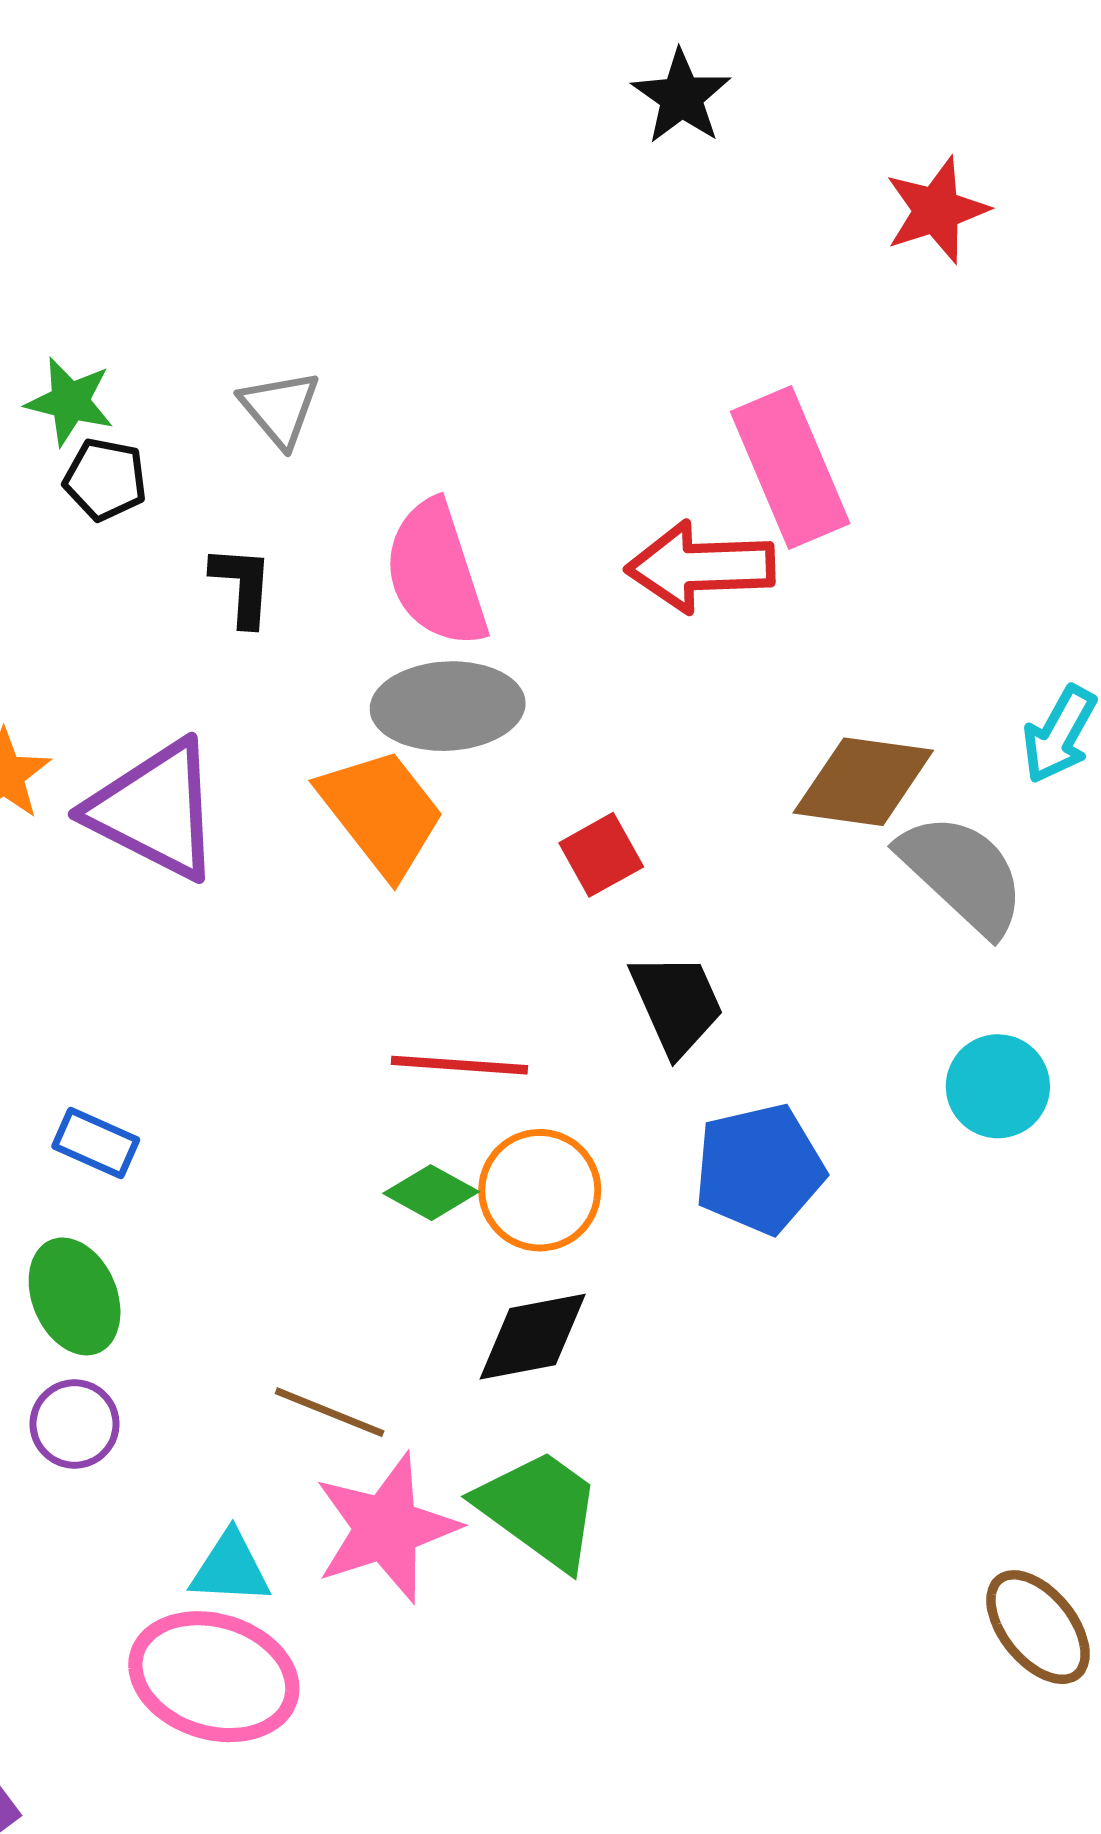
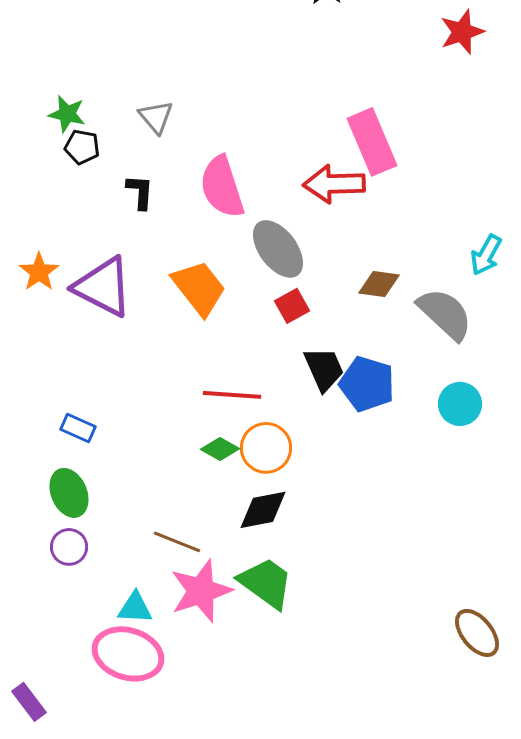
red star: (936, 210) -> (462, 32), moved
gray ellipse: (448, 706) -> (278, 249), moved, turned 56
brown diamond: (863, 782) -> (379, 284), moved, size x0.7
blue pentagon: (759, 1169) -> (367, 384), moved, turned 30

